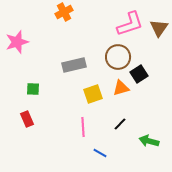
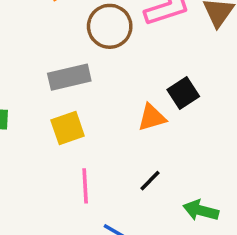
brown circle: (118, 57) -> (110, 26), moved
yellow square: (93, 94) -> (68, 128), moved

